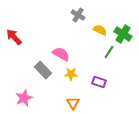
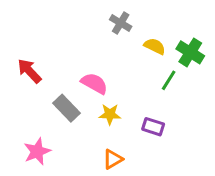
red arrow: (14, 37) -> (29, 71), moved
orange triangle: (73, 103) -> (113, 159), turned 32

